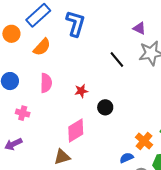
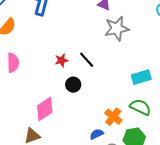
black line: (117, 60) -> (87, 60), moved
red star: (81, 91) -> (61, 60), moved

